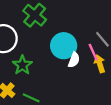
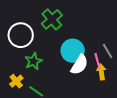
white semicircle: (74, 60) -> (79, 65), size x1.5

